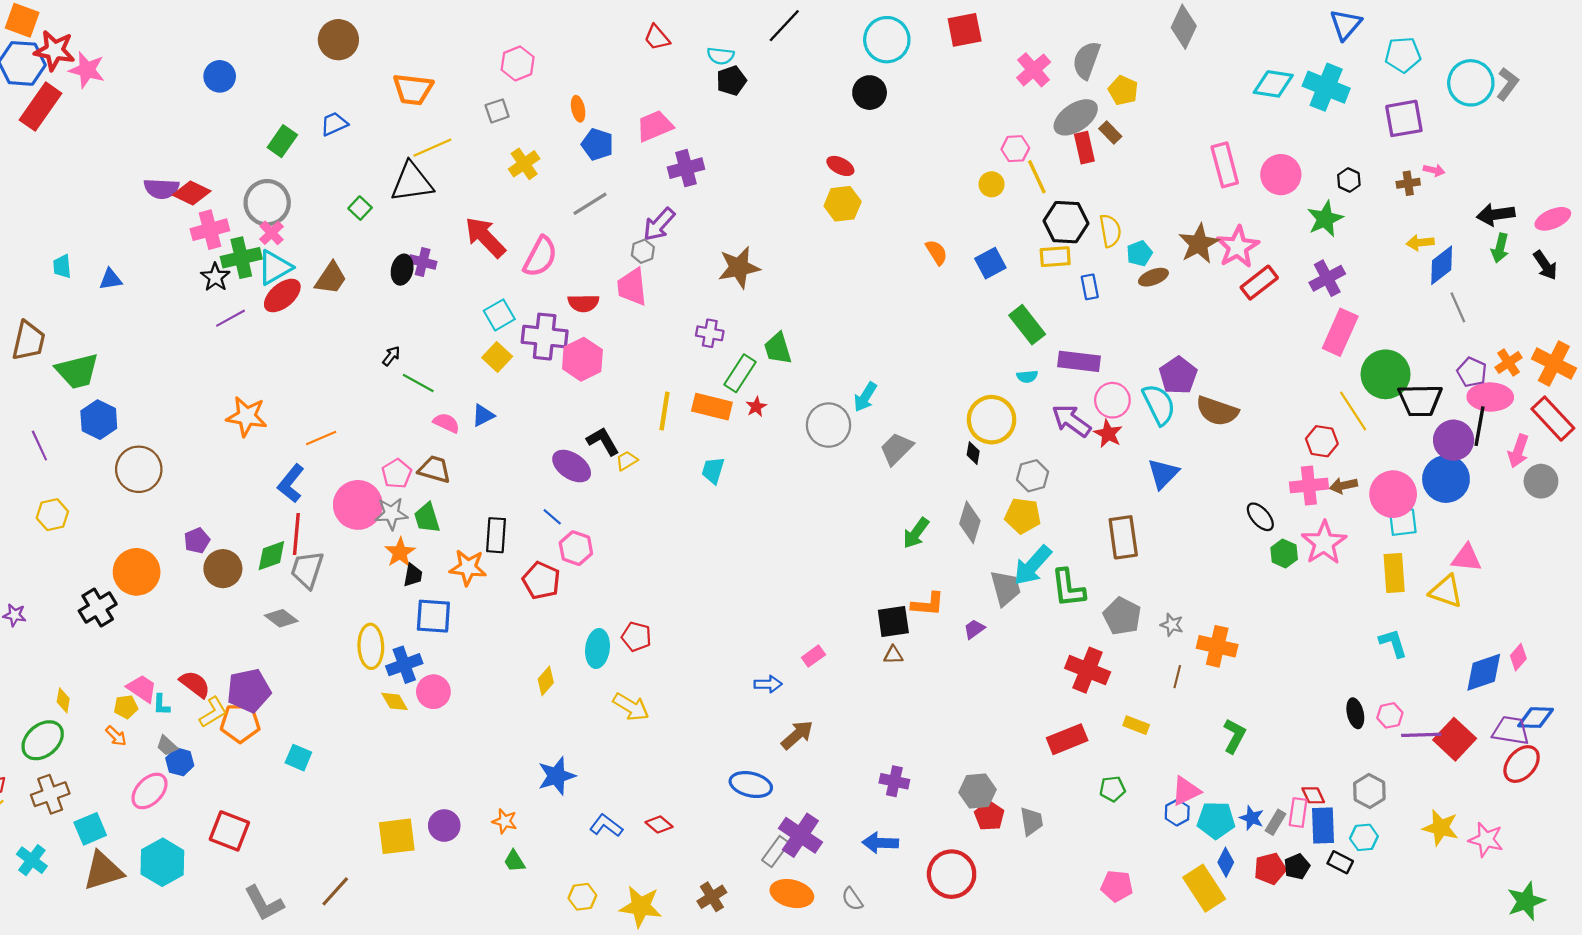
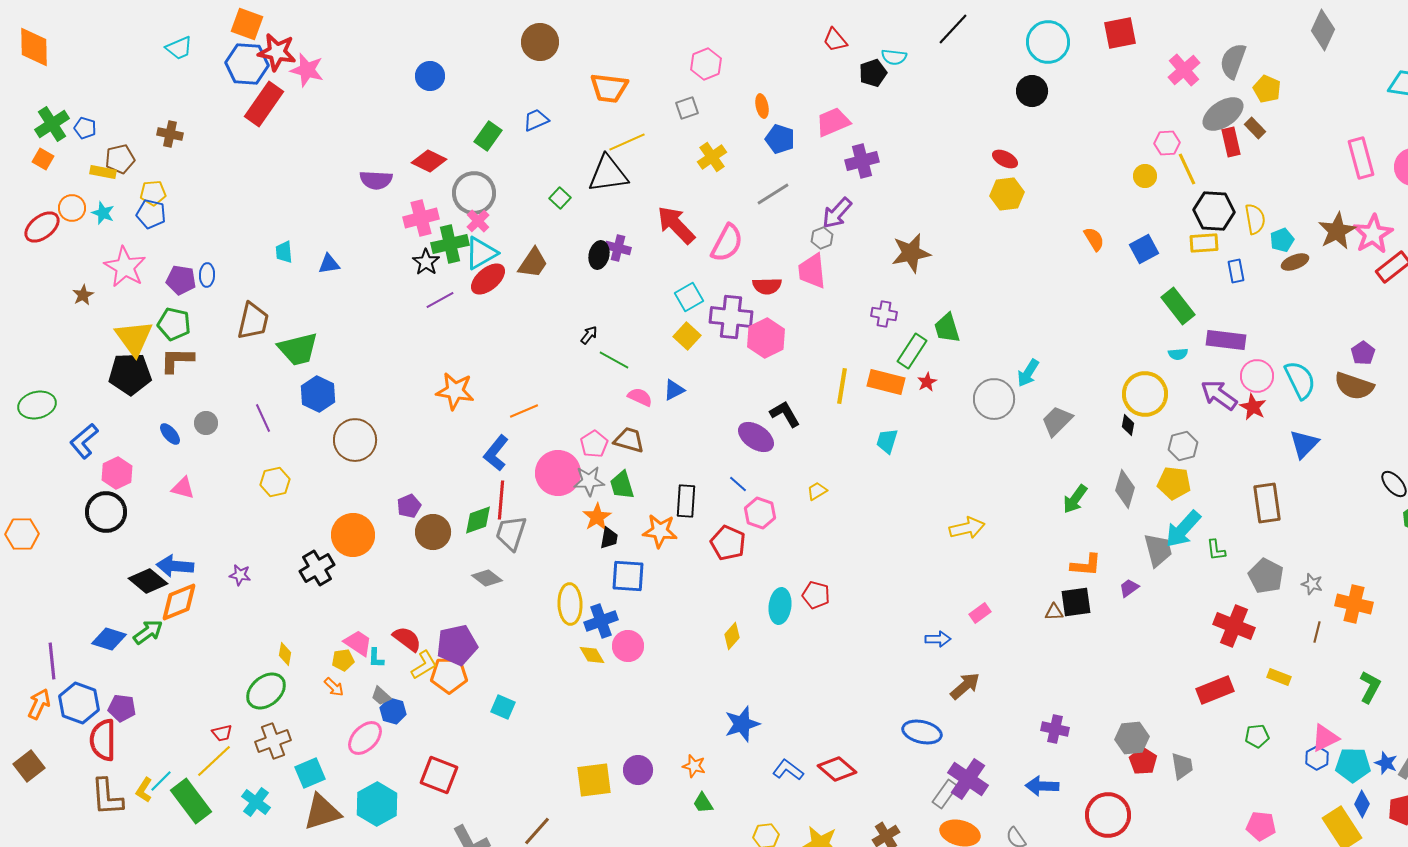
black pentagon: (731, 81) -> (873, 73), moved
red diamond: (192, 193) -> (429, 161), moved
purple pentagon: (1178, 375) -> (1363, 353), moved, size x0.7
yellow trapezoid: (627, 461) -> (817, 491), moved
green L-shape: (1068, 588) -> (1216, 550), size x0.6
black square: (893, 622) -> (1076, 602), moved
yellow arrow: (631, 707) -> (967, 528), moved, turned -44
red diamond: (659, 824) -> (837, 769), size x1.5

